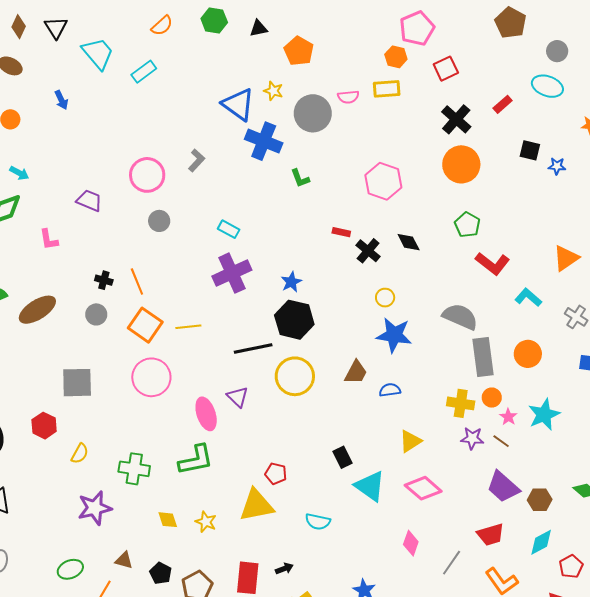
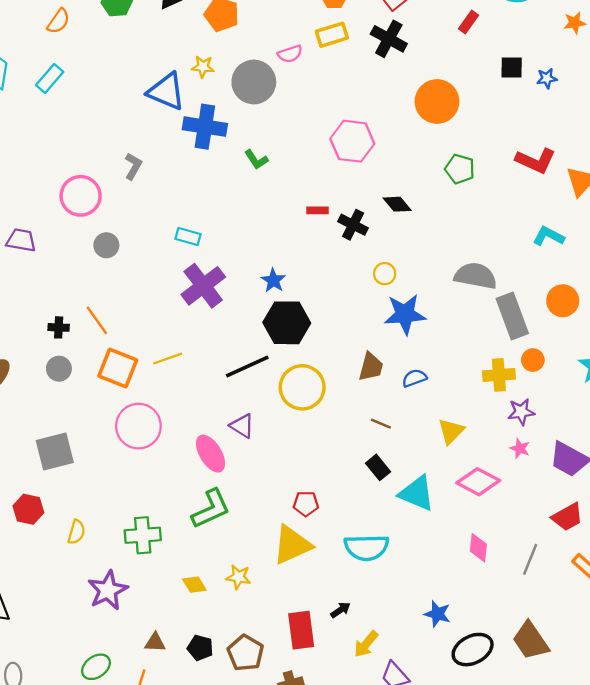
black cross: (456, 119) -> (389, 39), moved
red L-shape: (492, 263) -> (536, 161), moved
pink star: (508, 417) -> (520, 448), moved
brown line: (501, 441) -> (381, 424), moved
cyan semicircle: (318, 522) -> (366, 547), size x1.5

